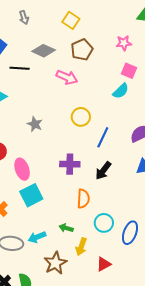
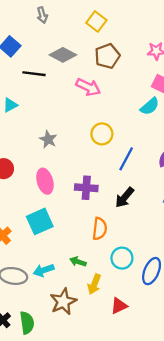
pink ellipse: (22, 169) -> (45, 181), moved

